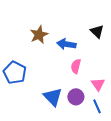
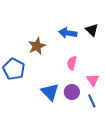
brown star: (39, 35) -> (37, 46), moved
blue arrow: (66, 44) -> (68, 33), moved

